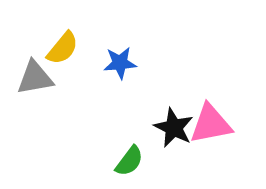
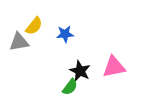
black star: (174, 128) -> (80, 71), moved

